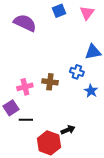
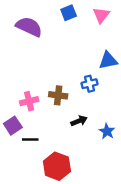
blue cross: (77, 72) -> (89, 84), turned -32
blue star: (91, 91) -> (107, 131), moved
black arrow: (68, 130) -> (79, 121), moved

